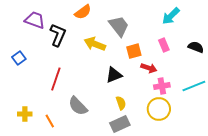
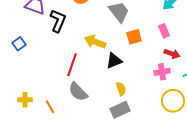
yellow arrow: (95, 44) -> (95, 42), moved
red arrow: (149, 68) -> (172, 54), moved
red line: (56, 79) -> (72, 65), moved
yellow circle: (159, 109) -> (173, 101), moved

